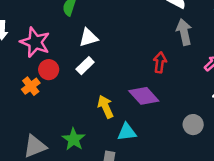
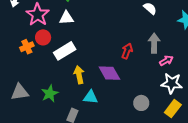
gray arrow: (184, 32) -> (154, 43), moved
white triangle: (89, 37) -> (66, 18), moved
white rectangle: (85, 66) -> (65, 51), moved, size x1.5

